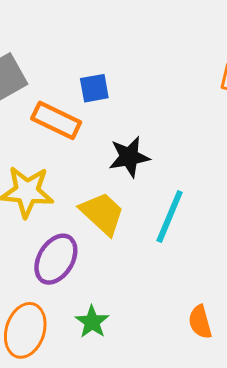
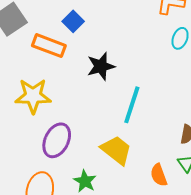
blue square: (94, 88) -> (73, 21), turned -30
yellow trapezoid: (102, 213) -> (116, 150), moved

